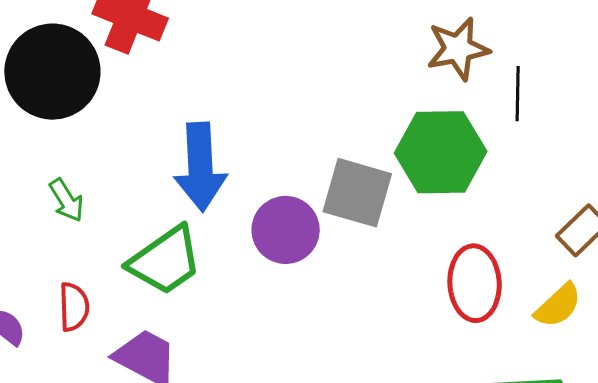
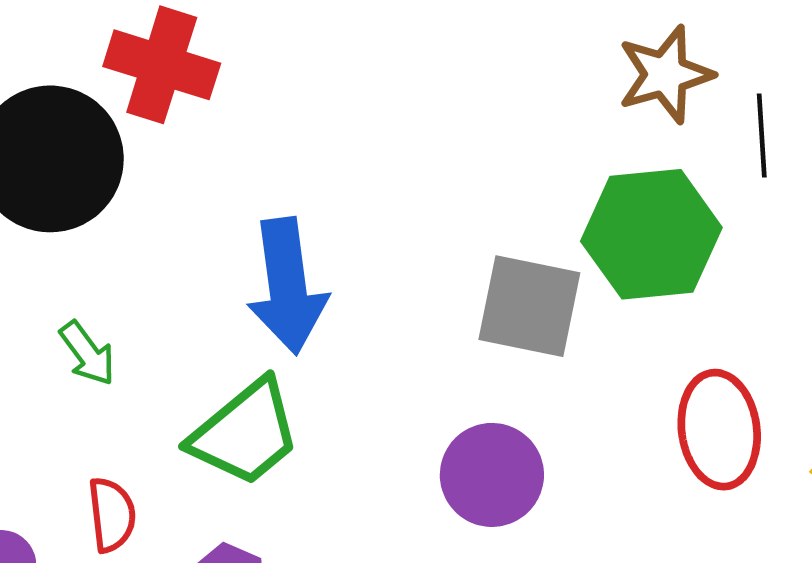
purple circle: (286, 230) -> (492, 475), moved

